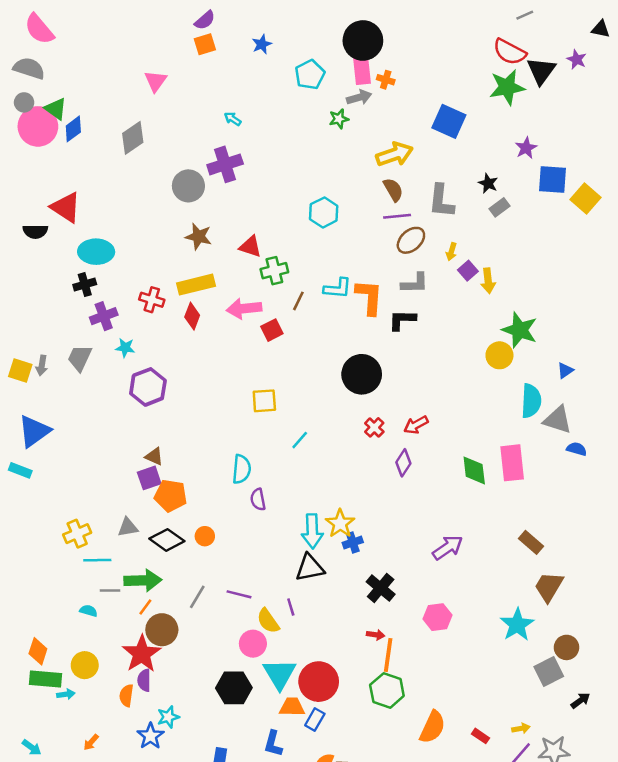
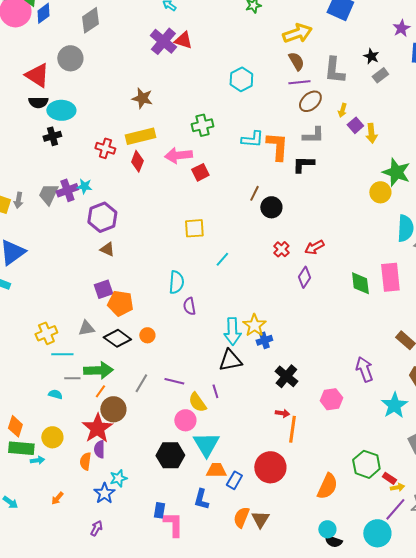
purple cross: (225, 164) -> (163, 41), turned -32
gray circle: (188, 186) -> (70, 58), moved
black semicircle: (35, 231) -> (38, 102), moved
red triangle: (250, 247) -> (183, 40), moved
brown line: (298, 301) -> (254, 193), moved
purple cross: (104, 316) -> (67, 190), moved
black circle: (362, 374) -> (271, 207), size x0.7
brown triangle: (154, 456) -> (107, 249), moved
purple arrow: (448, 548) -> (364, 369), moved, turned -75
red circle: (319, 682) -> (270, 467), moved
green hexagon: (387, 690) -> (366, 464), moved
red rectangle: (481, 736) -> (389, 478), moved

